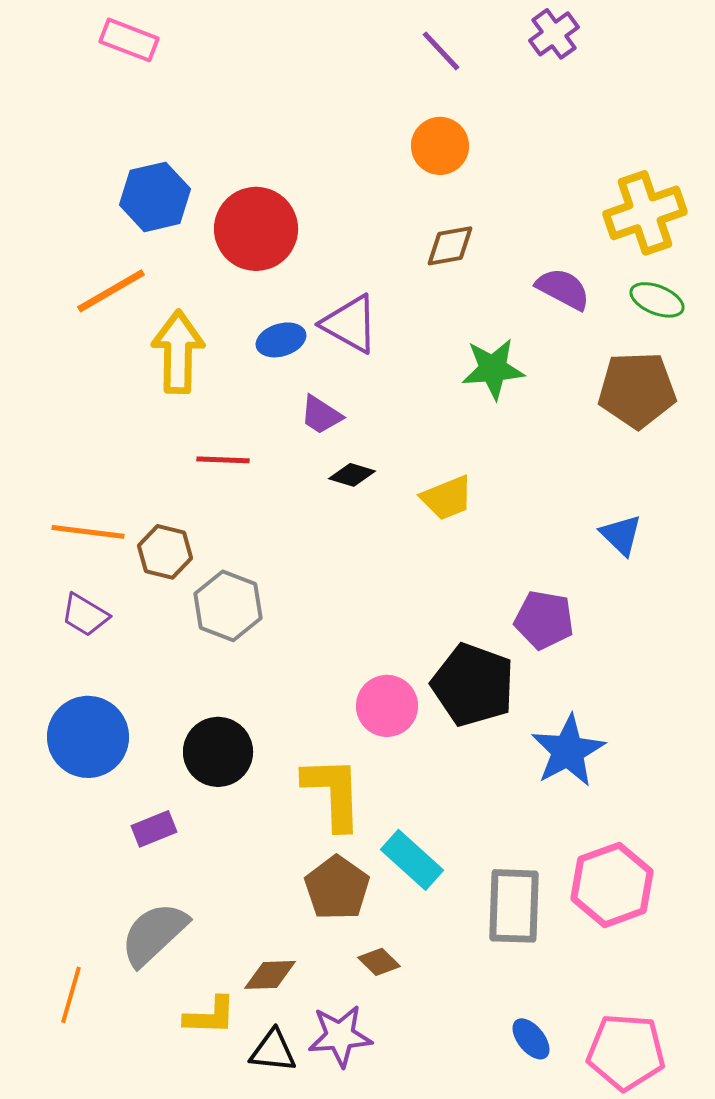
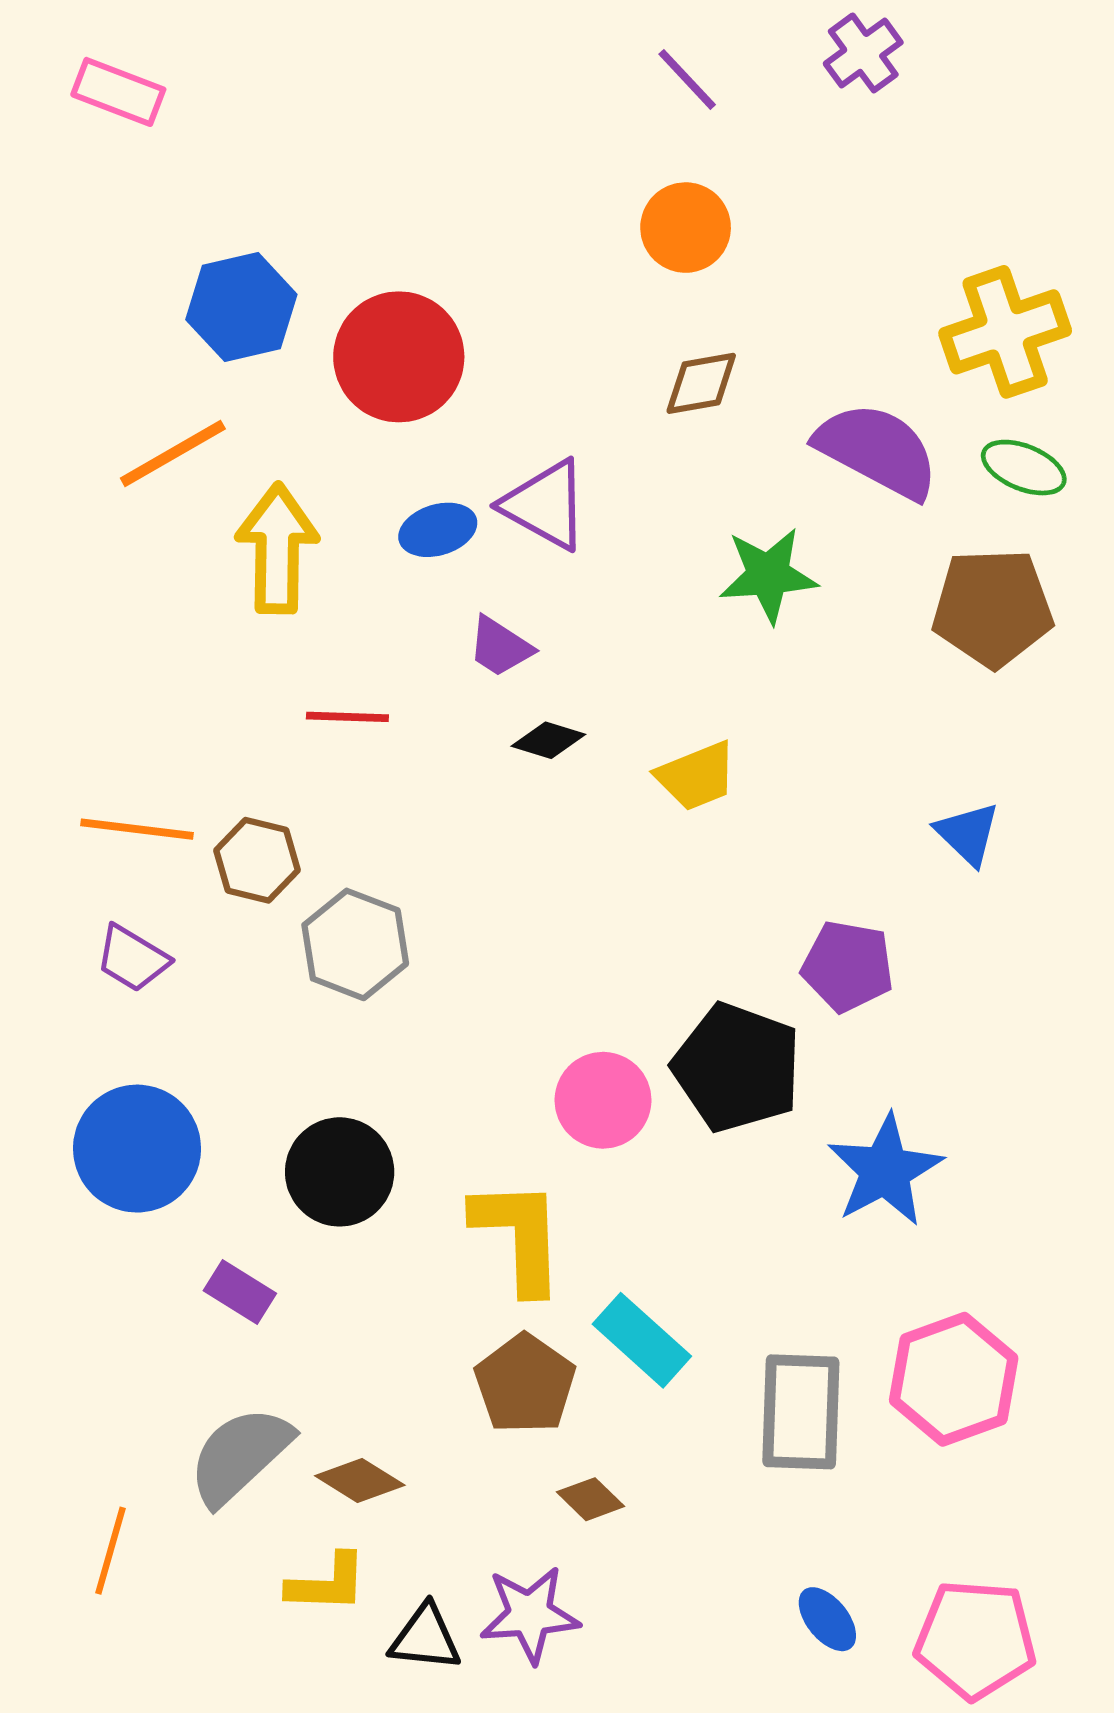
pink rectangle: (129, 40) -> (118, 92), moved
purple semicircle: (563, 289) -> (877, 450), size x1.5
purple rectangle: (154, 829) -> (240, 1292), turned 54
brown diamond: (270, 975) -> (360, 1480), moved, turned 34

